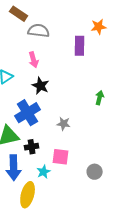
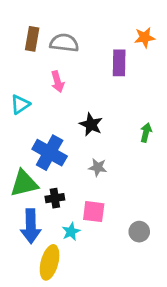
brown rectangle: (19, 14) -> (32, 39), moved, turned 66
black star: (41, 86) -> (91, 125), moved
blue cross: (28, 113) -> (50, 153), turned -30

